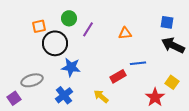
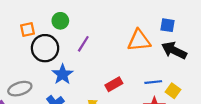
purple line: (88, 29) -> (83, 44), moved
orange triangle: (125, 33) -> (139, 40), moved, size x1.6
blue line: (138, 63) -> (153, 82), moved
blue star: (71, 67) -> (63, 74), turned 30

